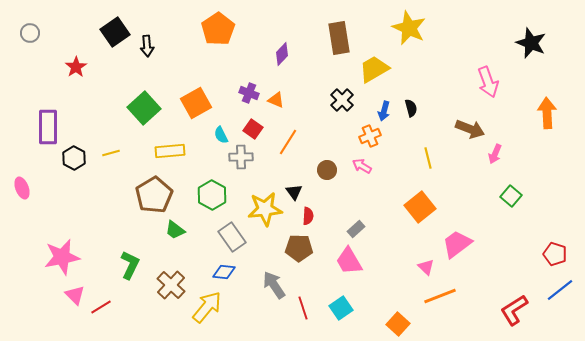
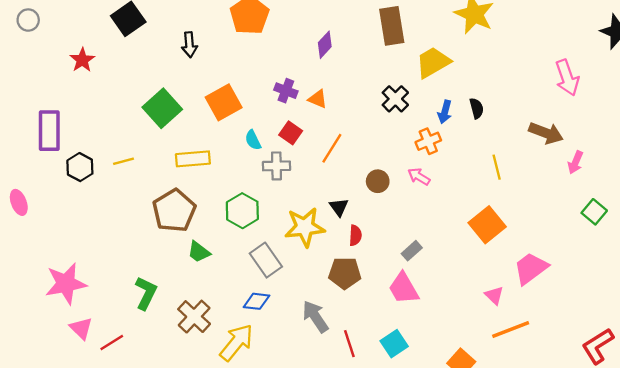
black arrow: (147, 46) -> (189, 45), moved

